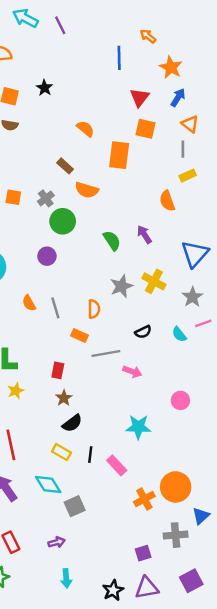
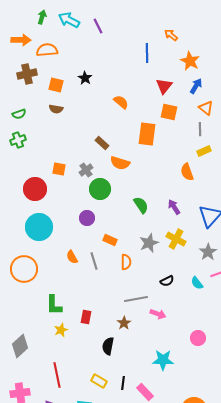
orange semicircle: (85, 129) -> (121, 102), moved
purple arrow: (144, 235) -> (174, 207), moved
orange rectangle: (79, 335) -> (110, 240), moved
red rectangle: (58, 370) -> (86, 317), moved
brown star: (64, 398) -> (124, 323), moved
black semicircle: (72, 423) -> (108, 346), moved, turned 138

